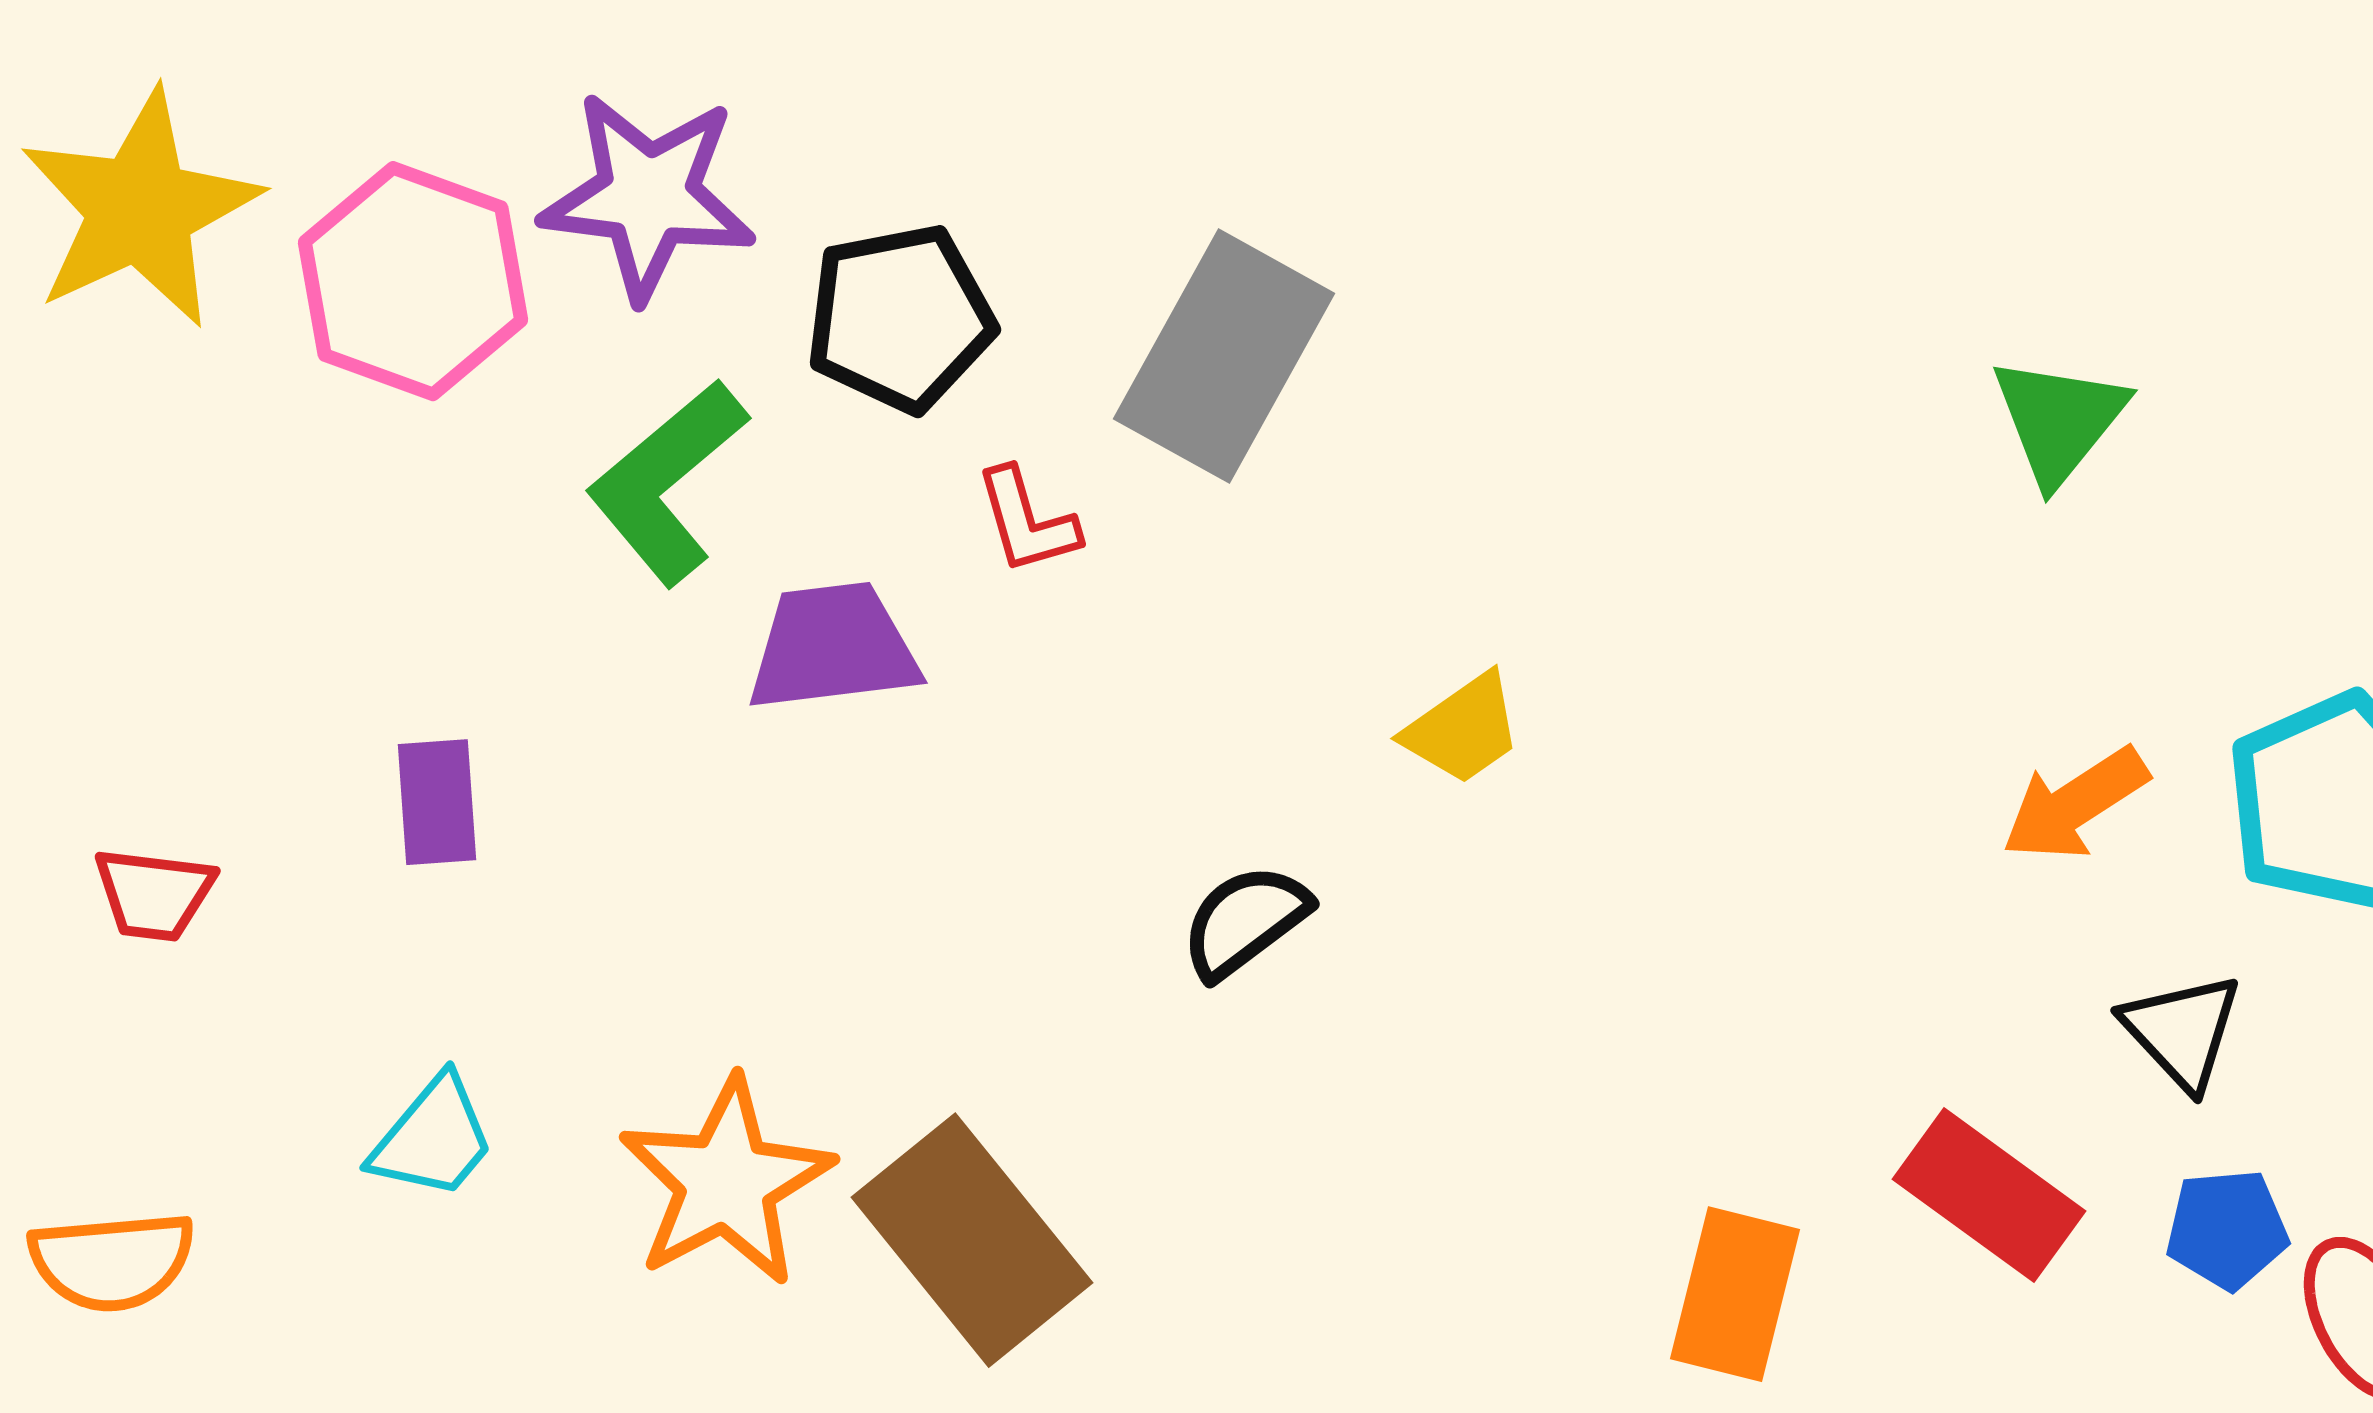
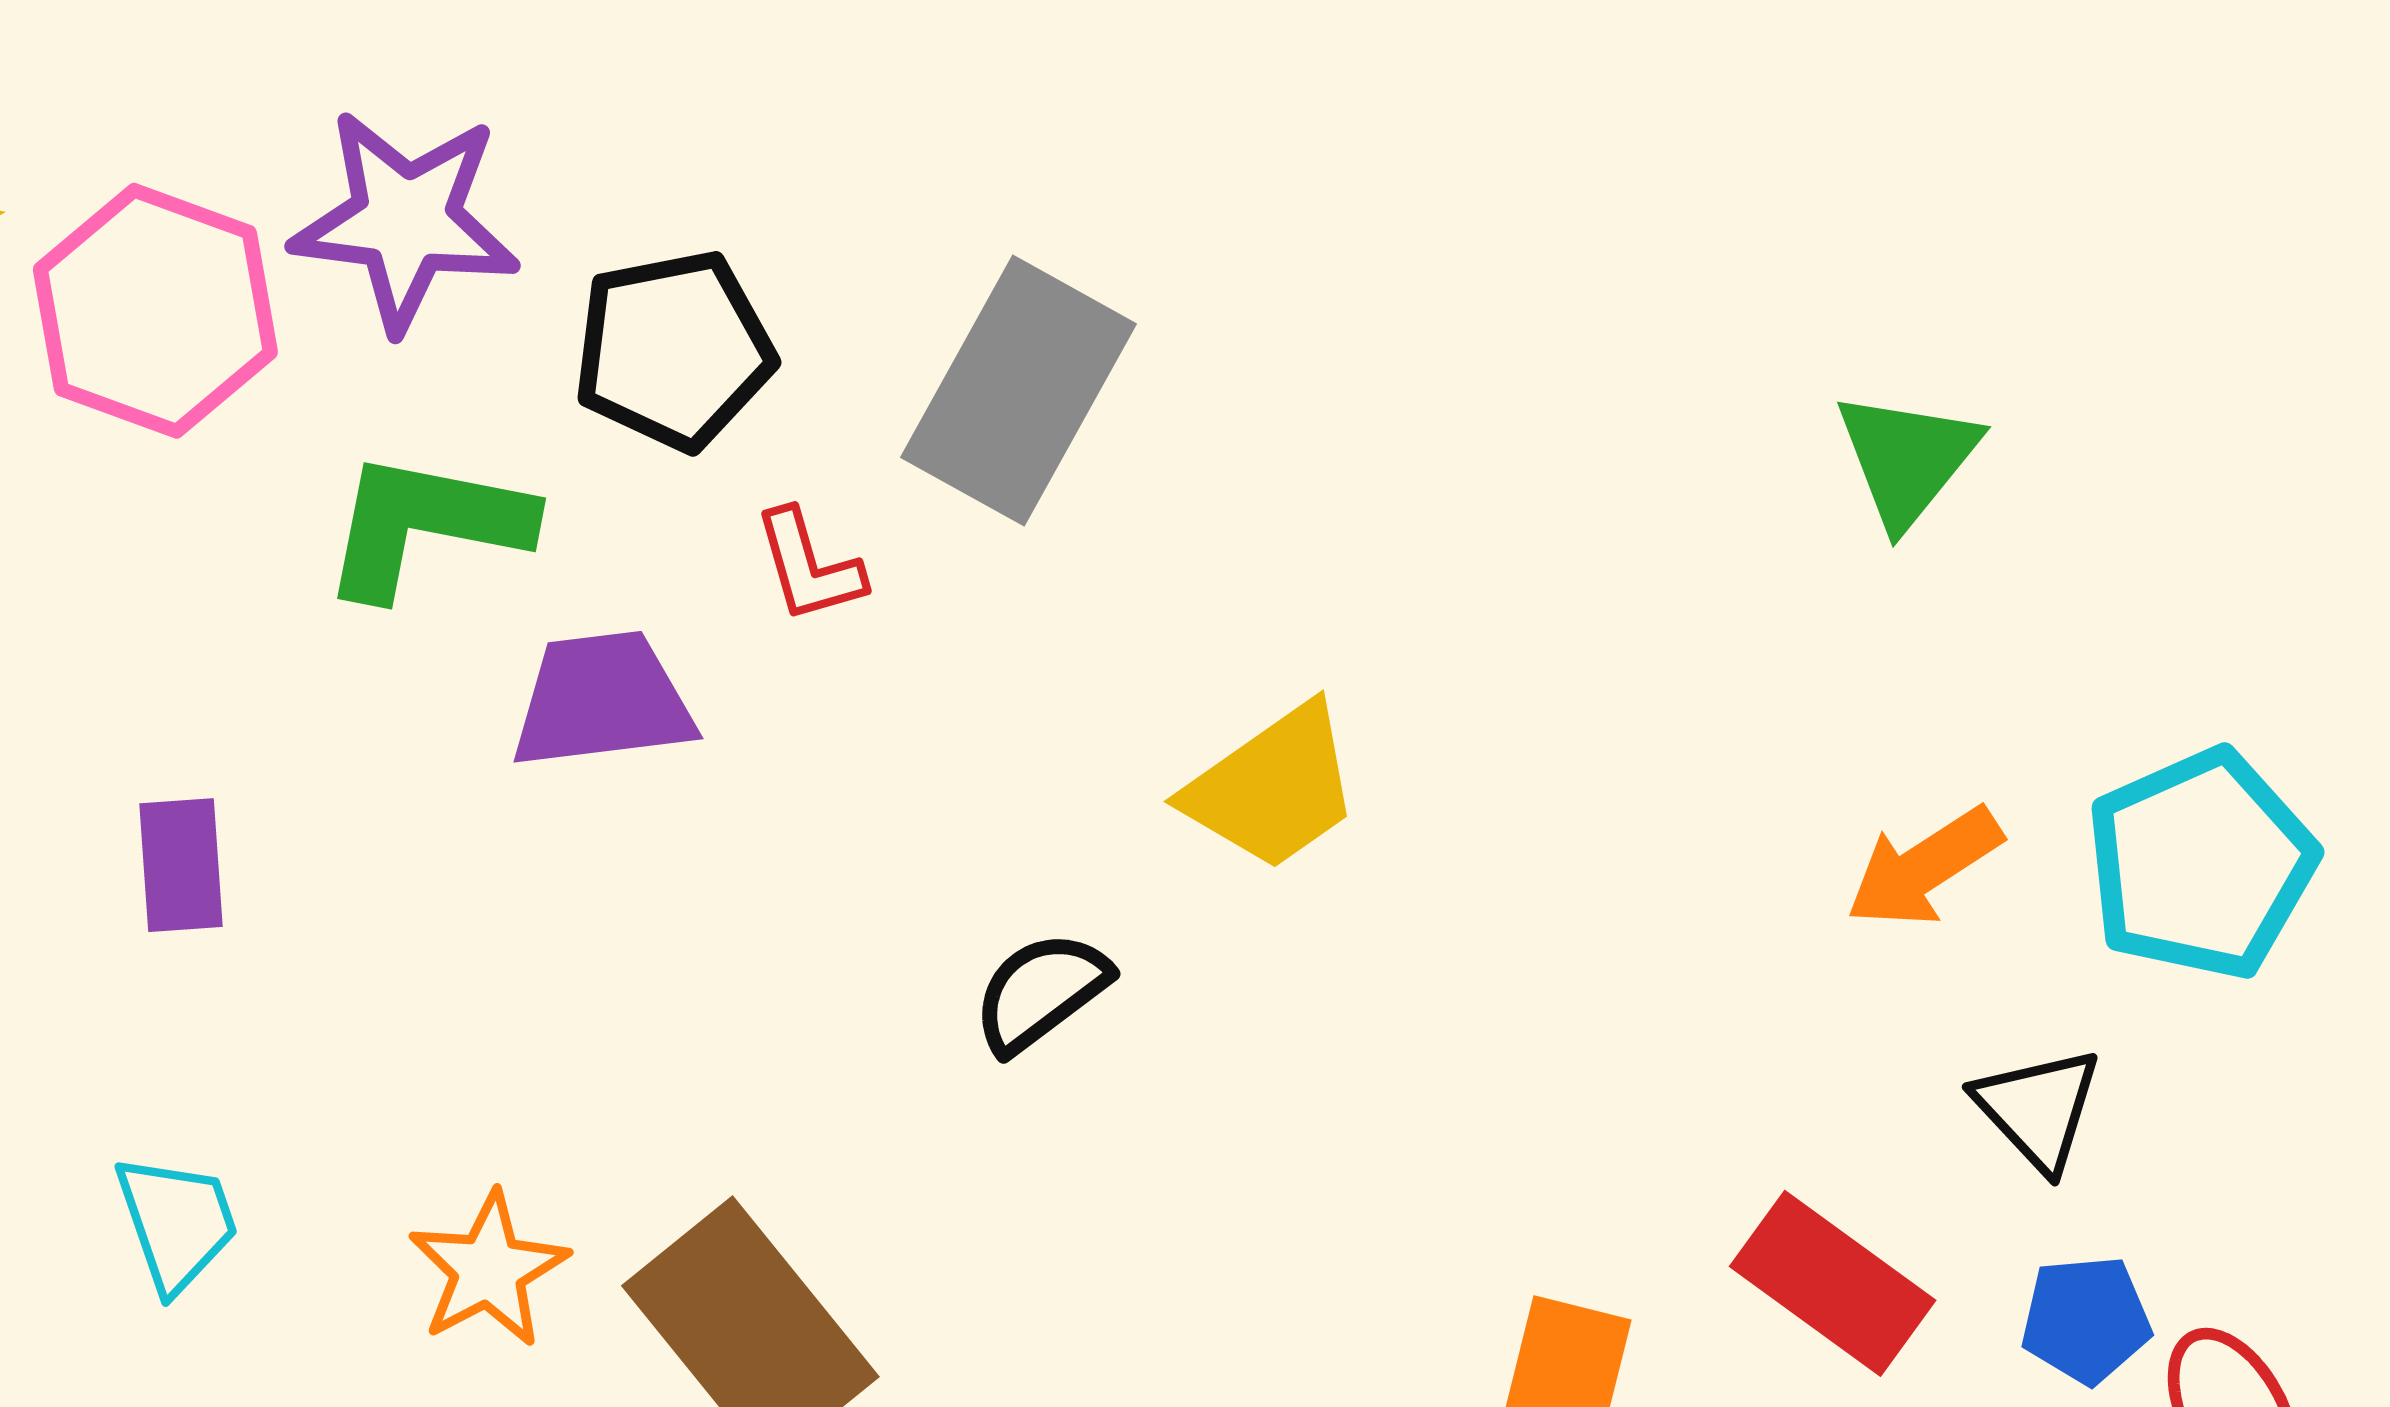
green L-shape: (667, 482) -> (426, 525), turned 51
yellow trapezoid: (1463, 729) -> (1273, 788), size x1.4
cyan trapezoid: (433, 1138) -> (177, 1223), turned -59
orange star: (726, 1182) -> (489, 1270), size x0.7

